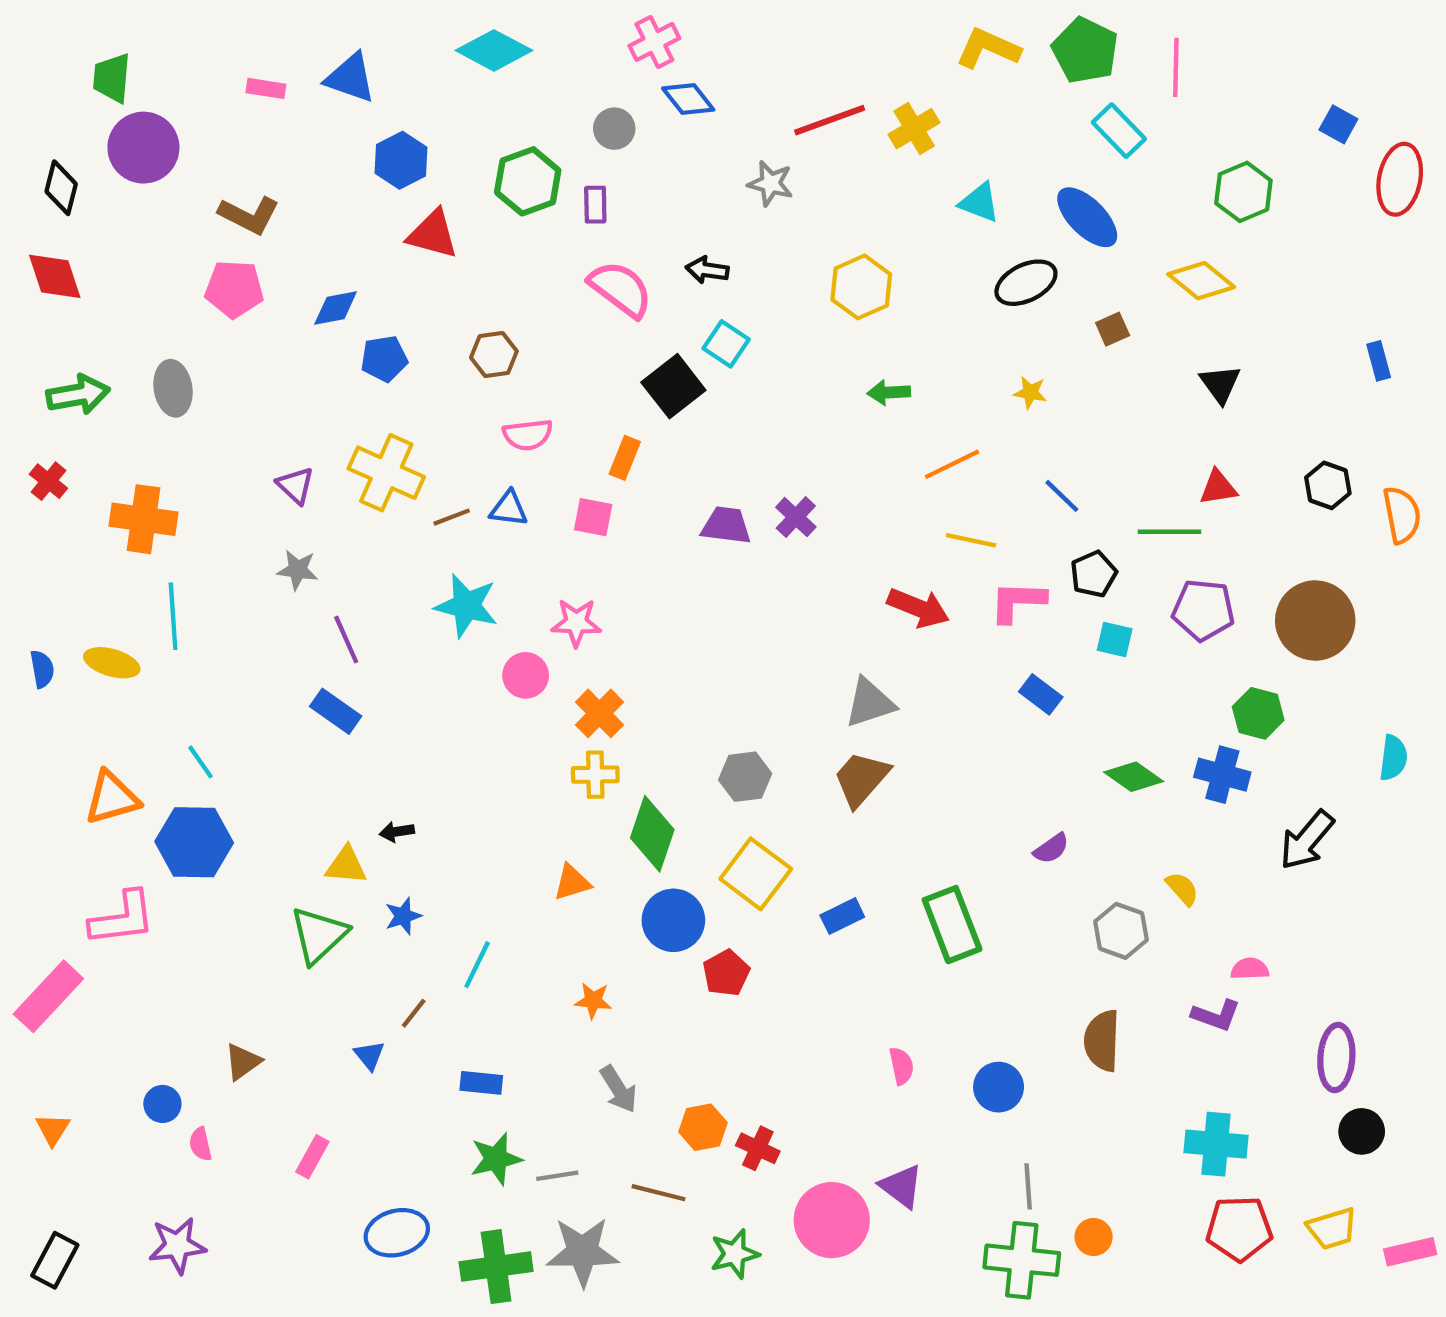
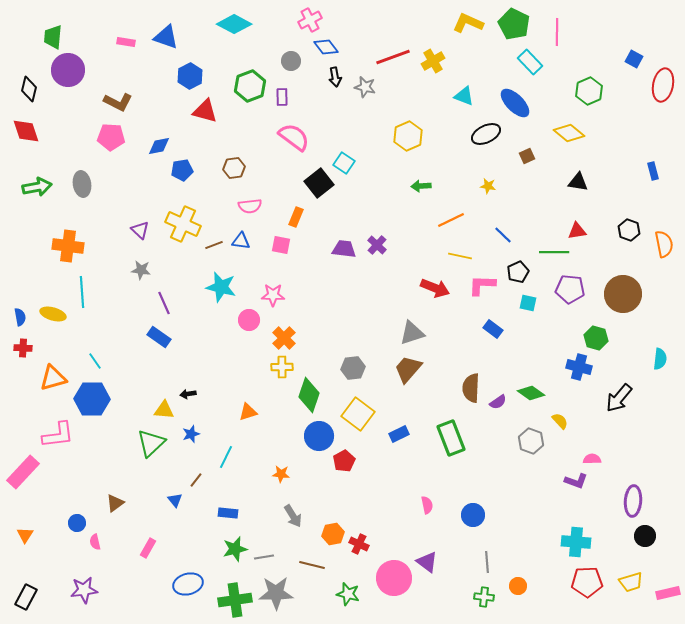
black arrow: (707, 270) -> (335, 77), moved, turned -108
black triangle: (1220, 384) -> (578, 182), turned -45
red cross: (48, 481) -> (23, 348), moved, turned -36
green diamond: (1134, 777) -> (531, 393), moved
orange triangle: (572, 882) -> (248, 412), moved
brown semicircle: (1102, 1041) -> (471, 388), moved
green star: (735, 1254) -> (348, 594), turned 30
green cross: (1022, 1260) -> (484, 597), size x0.6

